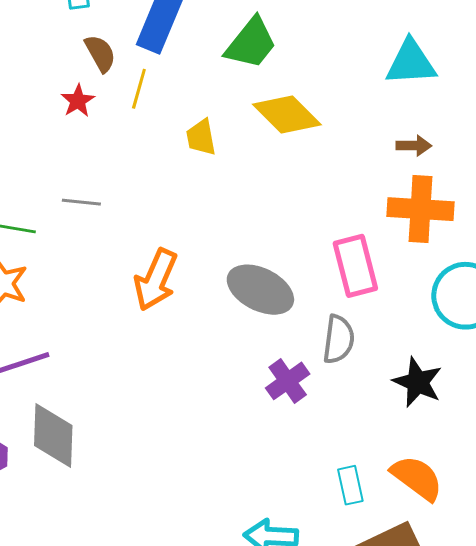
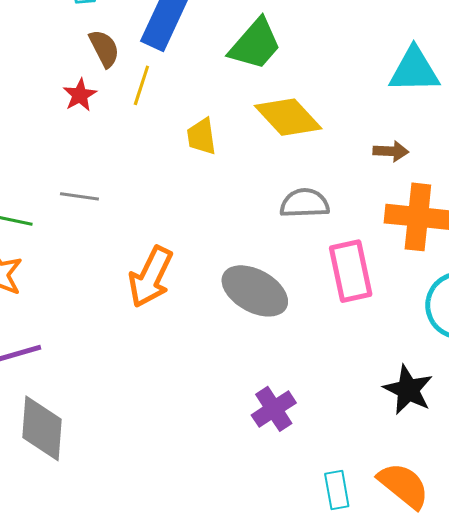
brown arrow: (414, 146) -> (391, 151), moved
gray semicircle: (339, 339) -> (305, 203), moved, turned -102
purple cross: (288, 381) -> (274, 409), moved

